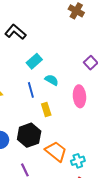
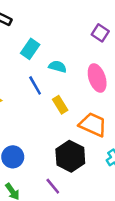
black hexagon: (29, 135) -> (70, 156), moved
orange trapezoid: (56, 151) -> (93, 125), moved

